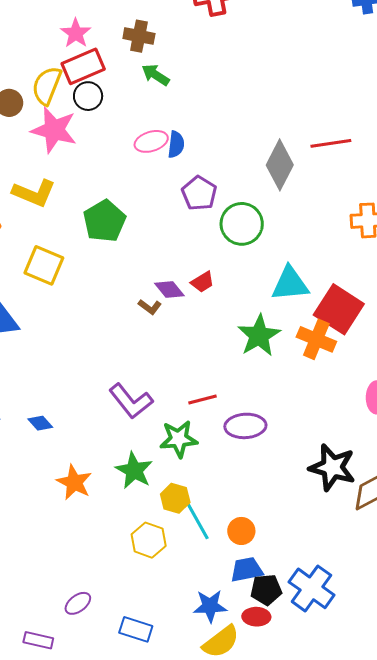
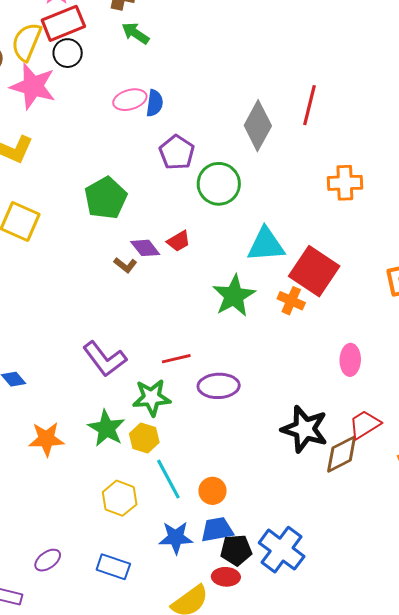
red line: (331, 143) -> (309, 105), turned -69
green pentagon: (104, 221) -> (106, 198), moved
orange cross: (316, 339) -> (291, 301), size x0.7
orange star: (74, 482) -> (46, 439), turned -30
yellow hexagon: (175, 498) -> (144, 438), moved
blue star: (210, 606) -> (176, 538), moved
blue rectangle: (136, 629) -> (113, 567), moved

